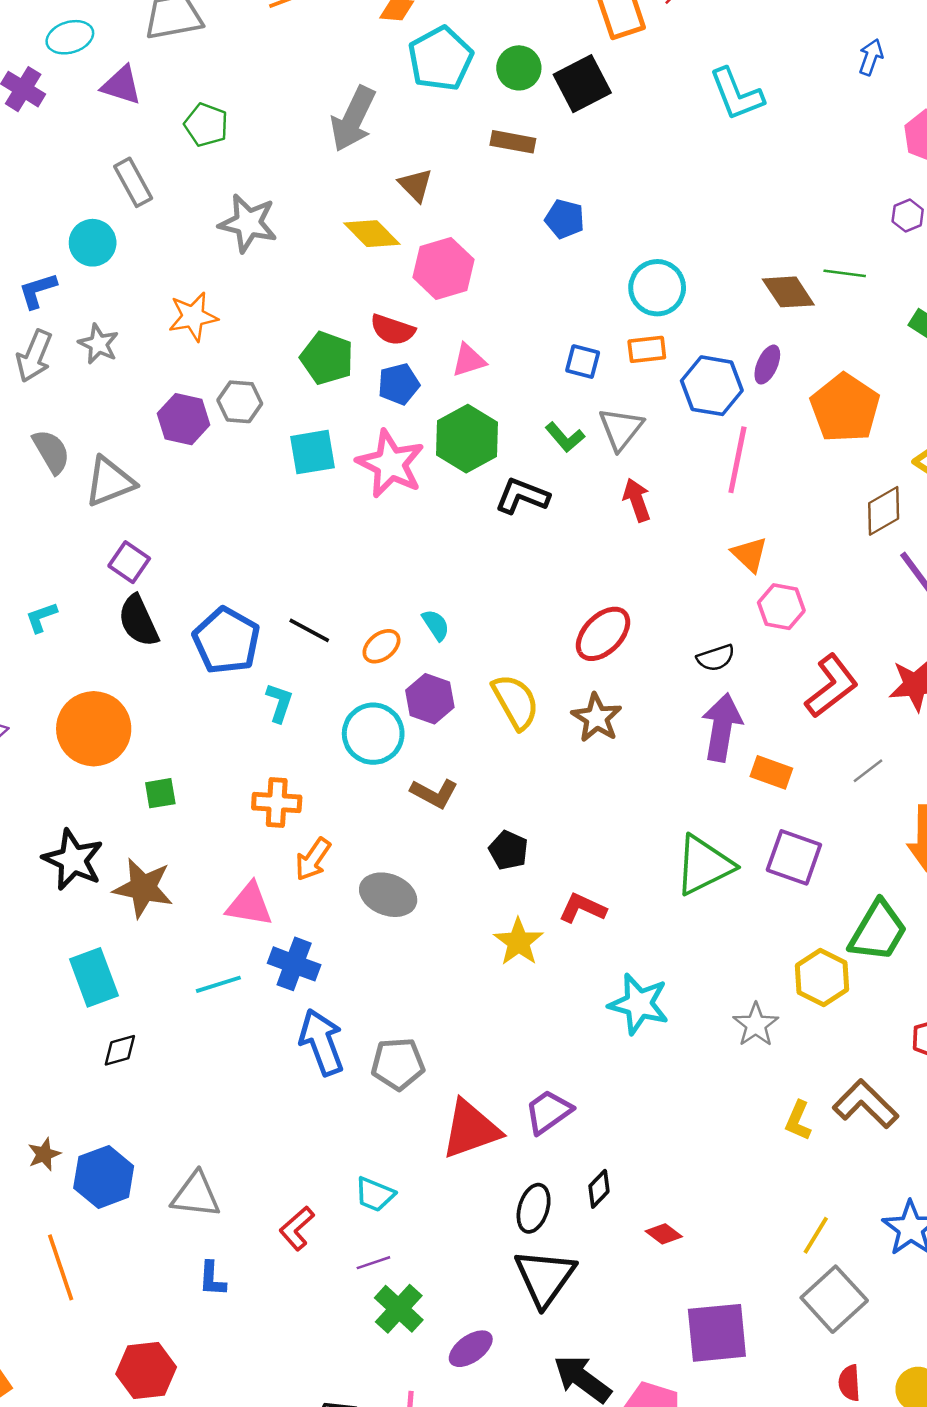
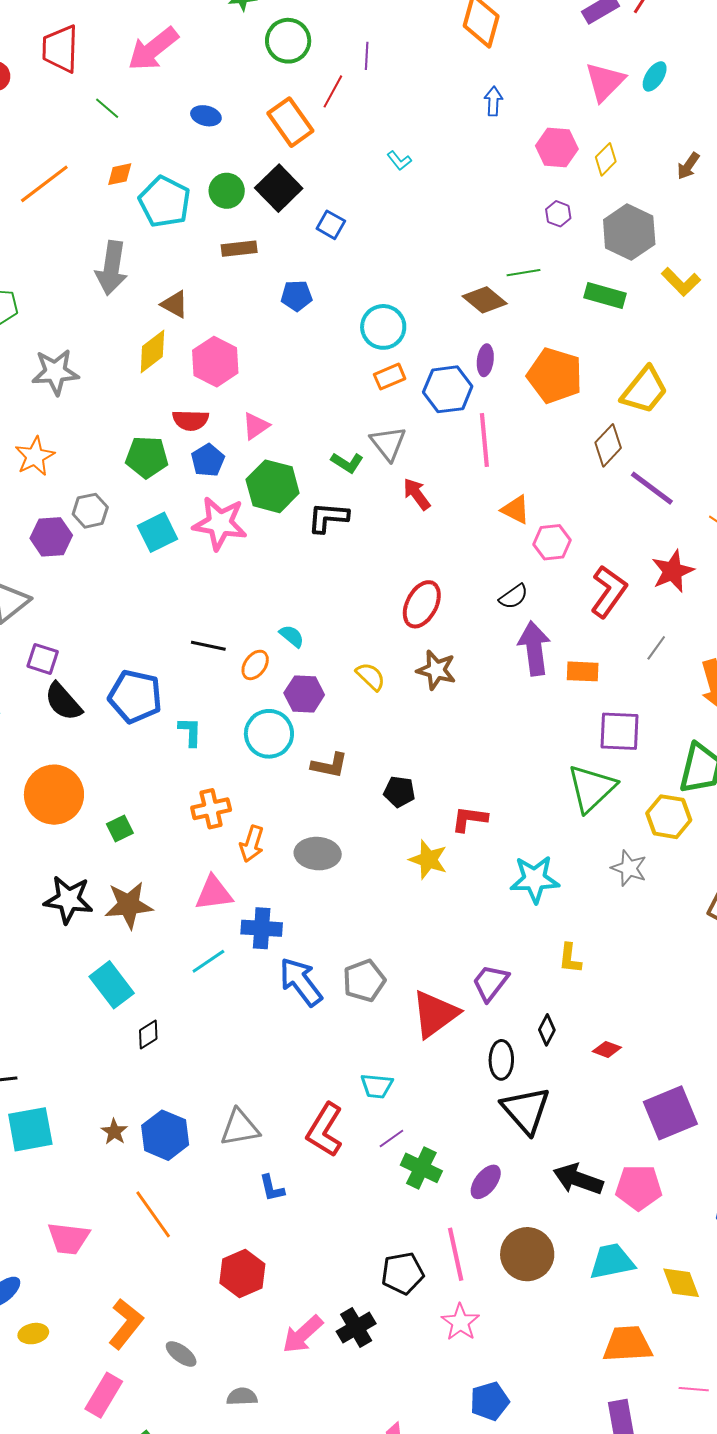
cyan L-shape: (736, 94) -> (399, 161), size x0.5
yellow diamond: (372, 234) -> (152, 351), turned -66
blue square: (583, 362) -> (331, 225), moved, turned 32
black line: (309, 630) -> (208, 646), moved
yellow semicircle: (516, 702) -> (371, 676), size x0.7
green triangle: (704, 865) -> (592, 788), moved
yellow L-shape: (798, 1121) -> (570, 958), moved
red L-shape: (297, 1228) -> (325, 1130), size x1.5

